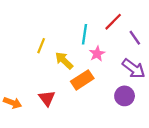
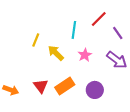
pink star: (97, 54) -> (85, 55), moved
orange rectangle: (82, 80) -> (65, 86), moved
purple circle: (125, 96) -> (95, 90), moved

